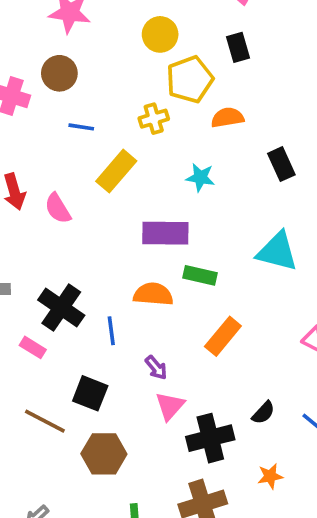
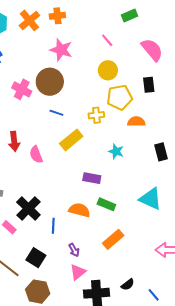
brown circle: (59, 73) -> (50, 82), size x1.4
purple rectangle: (165, 233) -> (92, 178), size x0.7

